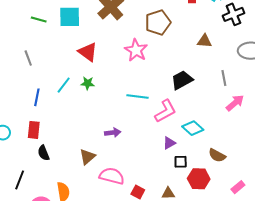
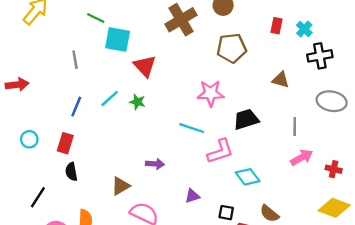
cyan square: (70, 17) -> (118, 39), moved
pink star: (136, 50) -> (211, 93), moved, turned 30
purple triangle: (169, 143) -> (192, 196), moved

